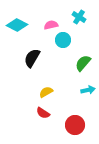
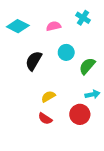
cyan circle: (63, 40) -> (66, 52), moved
red circle: (75, 125) -> (80, 114), moved

